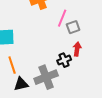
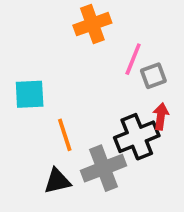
black cross: (64, 60) -> (137, 137), size x1.6
orange line: (12, 65) -> (65, 135), moved

